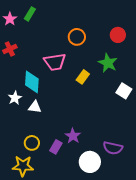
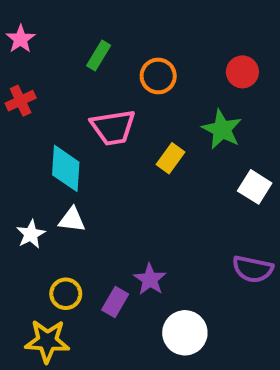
green rectangle: (30, 14) -> (99, 55), moved
white star: (15, 98) -> (31, 234), moved
purple semicircle: (113, 148) -> (253, 269), moved

